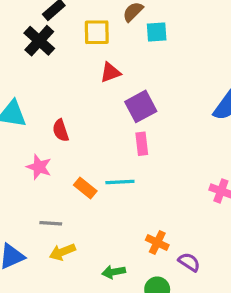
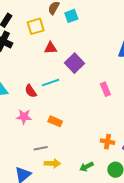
red triangle: (110, 72) -> (51, 48), turned 32
pink rectangle: (142, 144) -> (105, 89), moved
cyan line: (120, 182) -> (50, 83), moved
yellow arrow: (62, 252) -> (52, 163), turned -140

